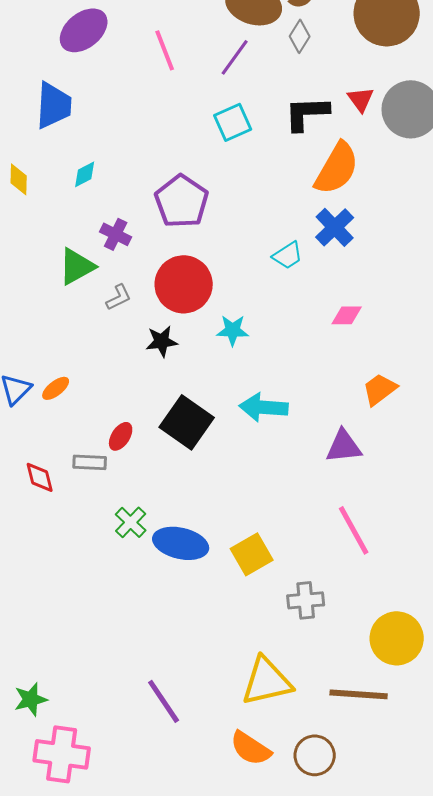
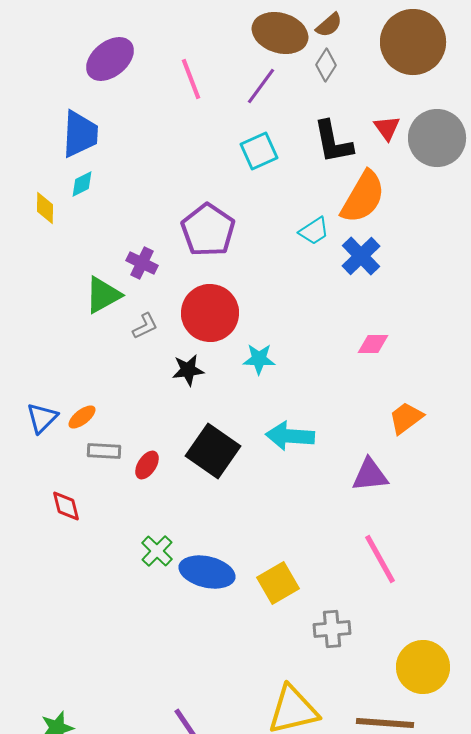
black L-shape: (307, 113) -> (333, 142), turned -99
cyan diamond: (85, 174) -> (82, 184), moved
cyan trapezoid: (288, 255) -> (314, 231), moved
gray rectangle: (90, 462) -> (104, 451), moved

